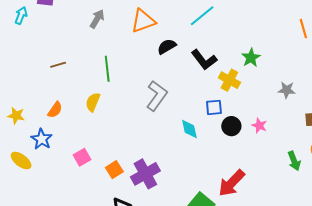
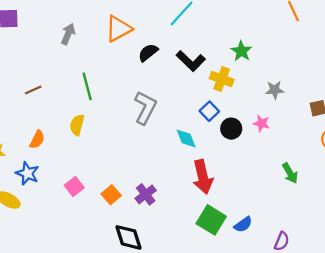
gray star: (287, 90) -> (275, 90), moved
blue square: (214, 107) -> (209, 111), turned -30
green arrow: (294, 161) -> (290, 173), moved
purple cross: (145, 174) -> (146, 194), size x0.7
red arrow: (232, 183) -> (203, 177), moved, turned -48

